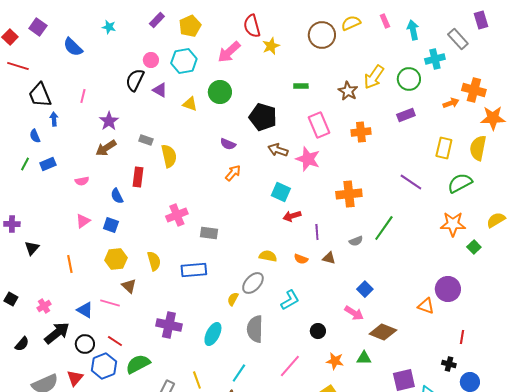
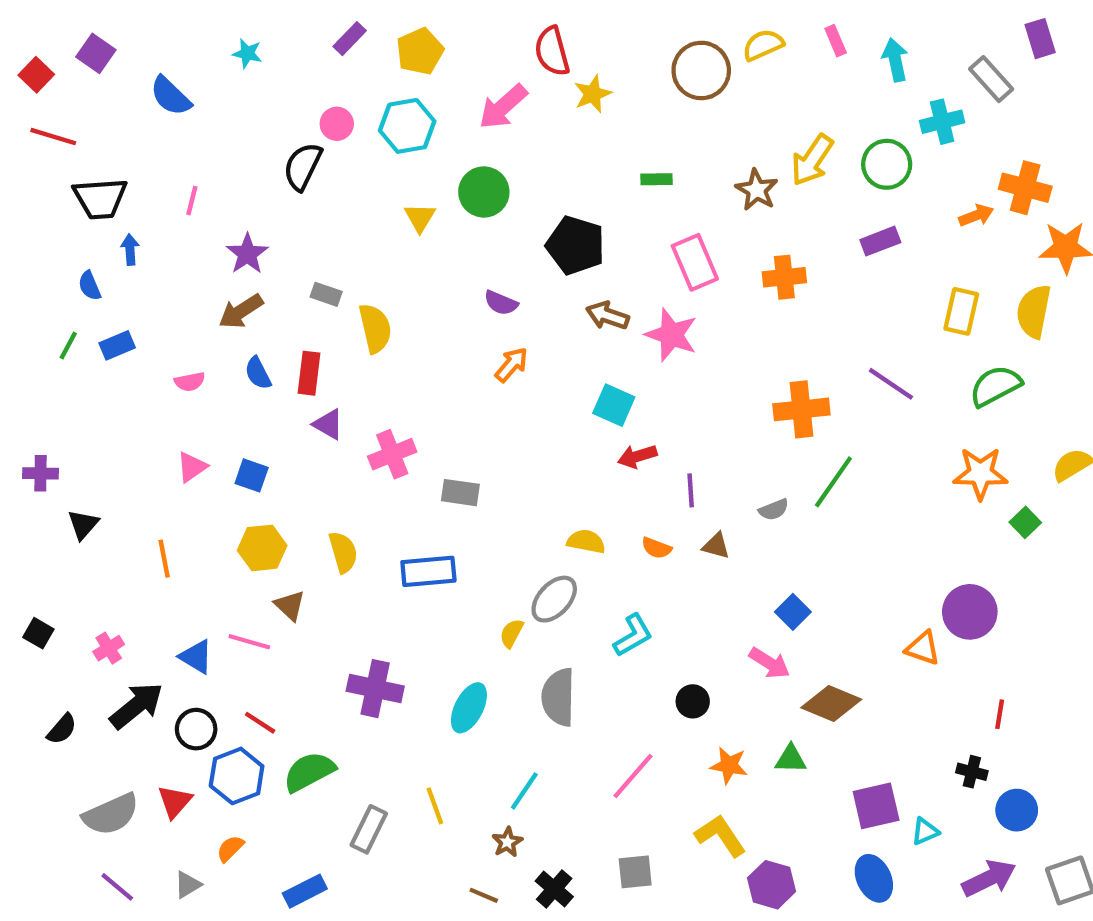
purple triangle: (160, 90) -> (328, 424), moved
black trapezoid: (40, 95) -> (100, 198), turned -72
yellow triangle: (190, 104) -> (420, 218), turned 42
orange cross: (349, 194) -> (801, 409), moved
blue semicircle: (117, 196) -> (258, 373), moved

